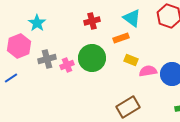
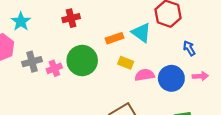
cyan triangle: (132, 18) -> (141, 33), moved
red cross: (92, 21) -> (71, 18), moved

